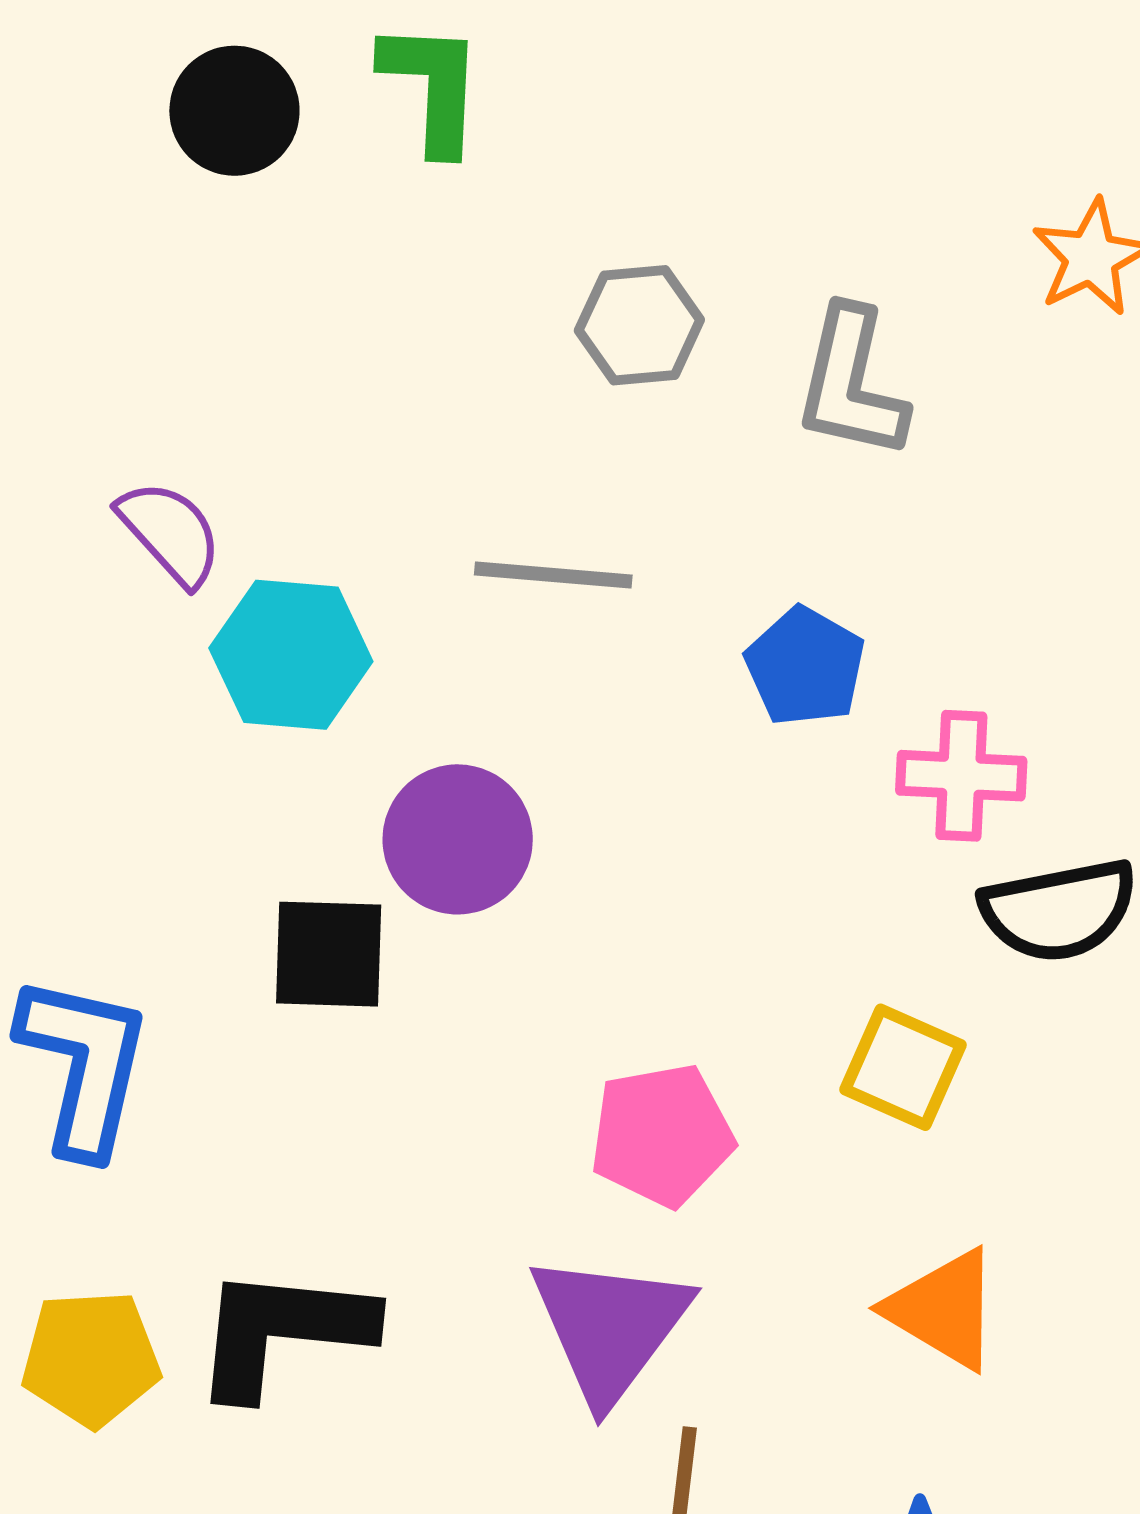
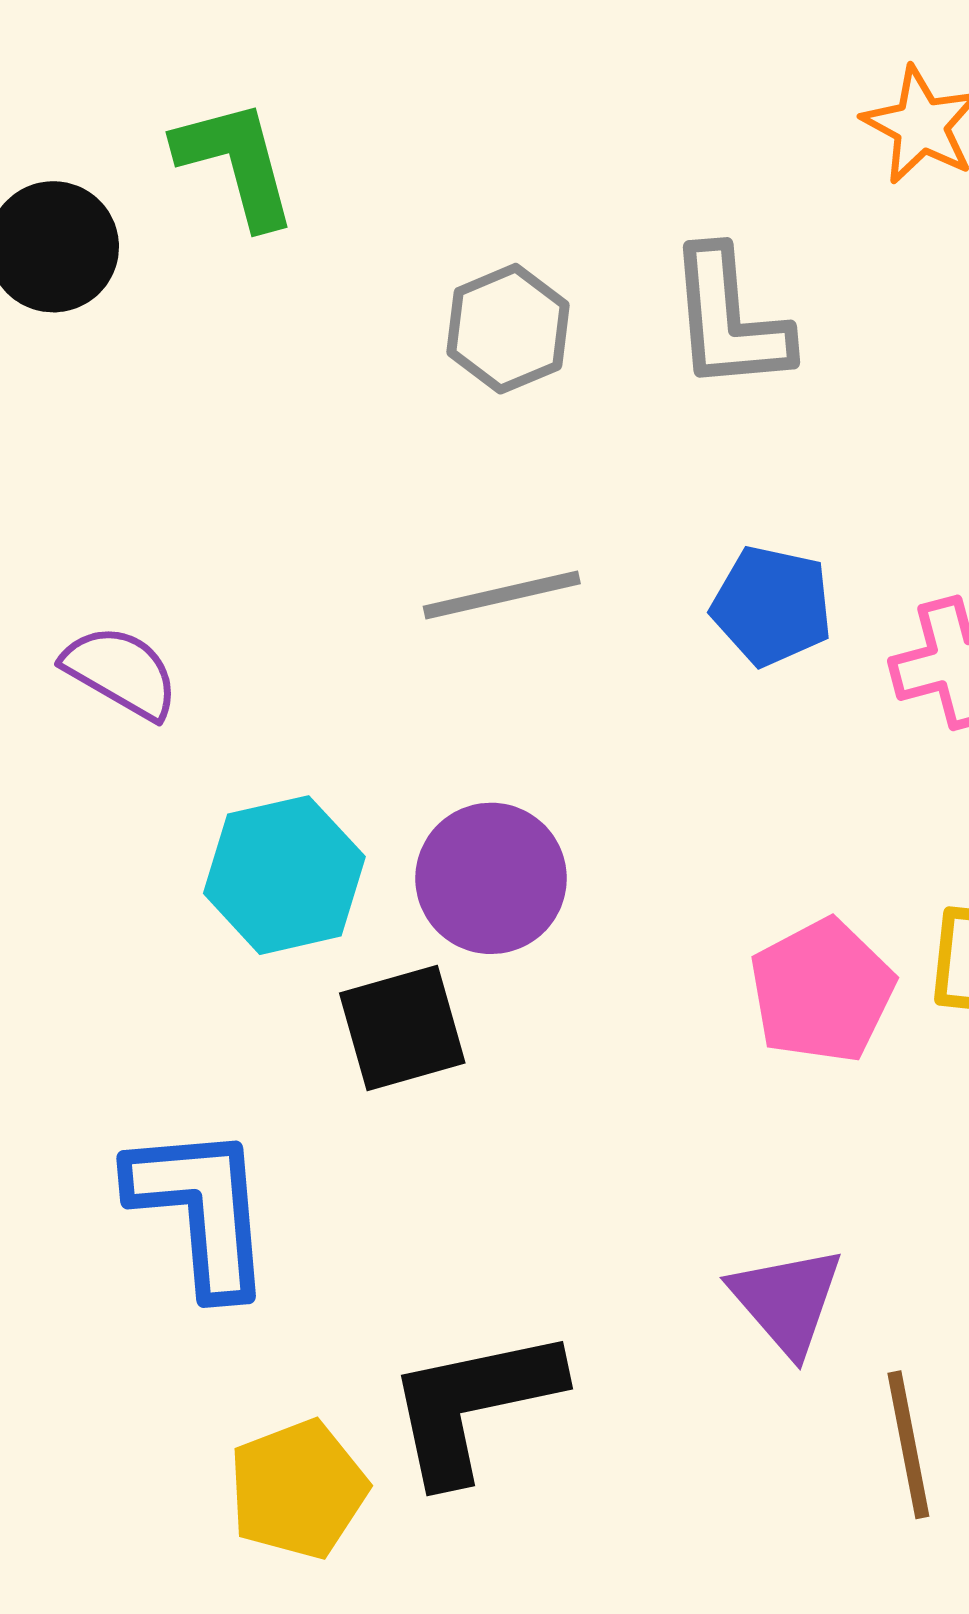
cyan hexagon: (291, 655) -> (284, 875), moved
pink pentagon: (662, 1135) -> (822, 991), moved
purple triangle: (610, 1327) -> (787, 1301), size x0.7

